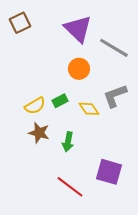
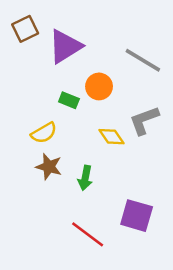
purple triangle: (78, 29) -> (65, 46), moved, turned 44
green rectangle: (60, 101) -> (69, 100), moved, turned 49

